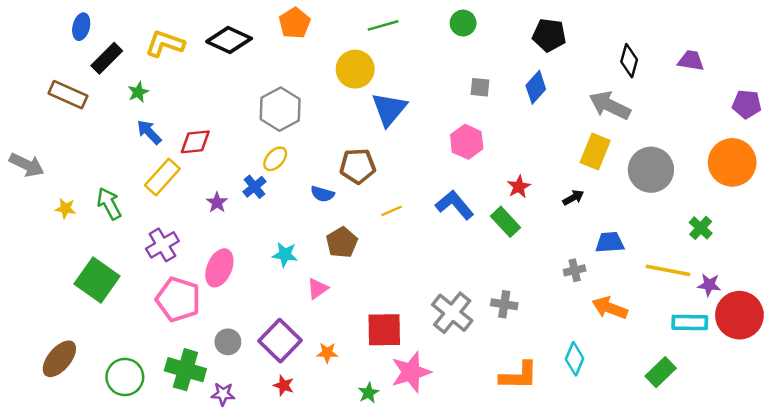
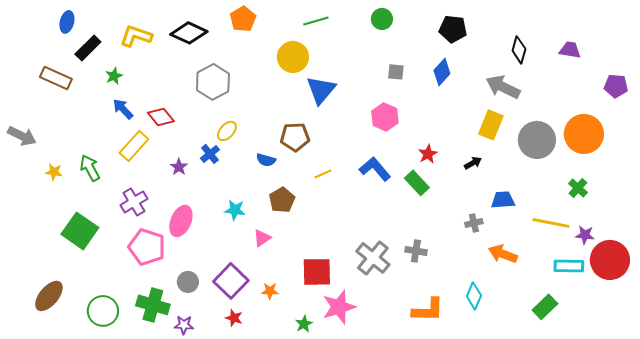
gray hexagon: (280, 109) -> (213, 82), moved
red diamond: (195, 142) -> (161, 117), turned 56
orange circle: (732, 162) -> (584, 134), moved

